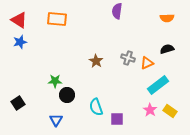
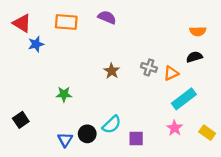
purple semicircle: (117, 11) -> (107, 17), moved, turned 105
orange semicircle: (167, 18) -> (198, 31), moved
blue star: (20, 42) -> (36, 44), moved
black circle: (67, 95) -> (87, 134), moved
cyan semicircle: (96, 107) -> (112, 125), turned -114
yellow rectangle: (170, 111) -> (207, 133), moved

